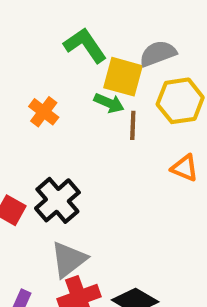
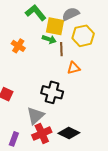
orange triangle: (185, 168) -> (74, 68), moved, turned -32
black cross: (57, 200) -> (52, 92), moved, turned -30

